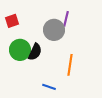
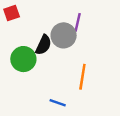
red square: (12, 21) -> (12, 13), moved
black semicircle: (35, 52) -> (43, 45), moved

